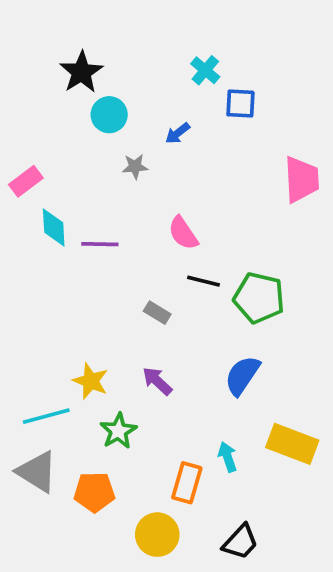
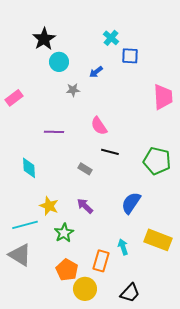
cyan diamond: (54, 228) -> (29, 168), moved
green pentagon: (259, 298) -> (157, 161), moved
orange pentagon: (94, 492) -> (67, 270), moved, turned 30

